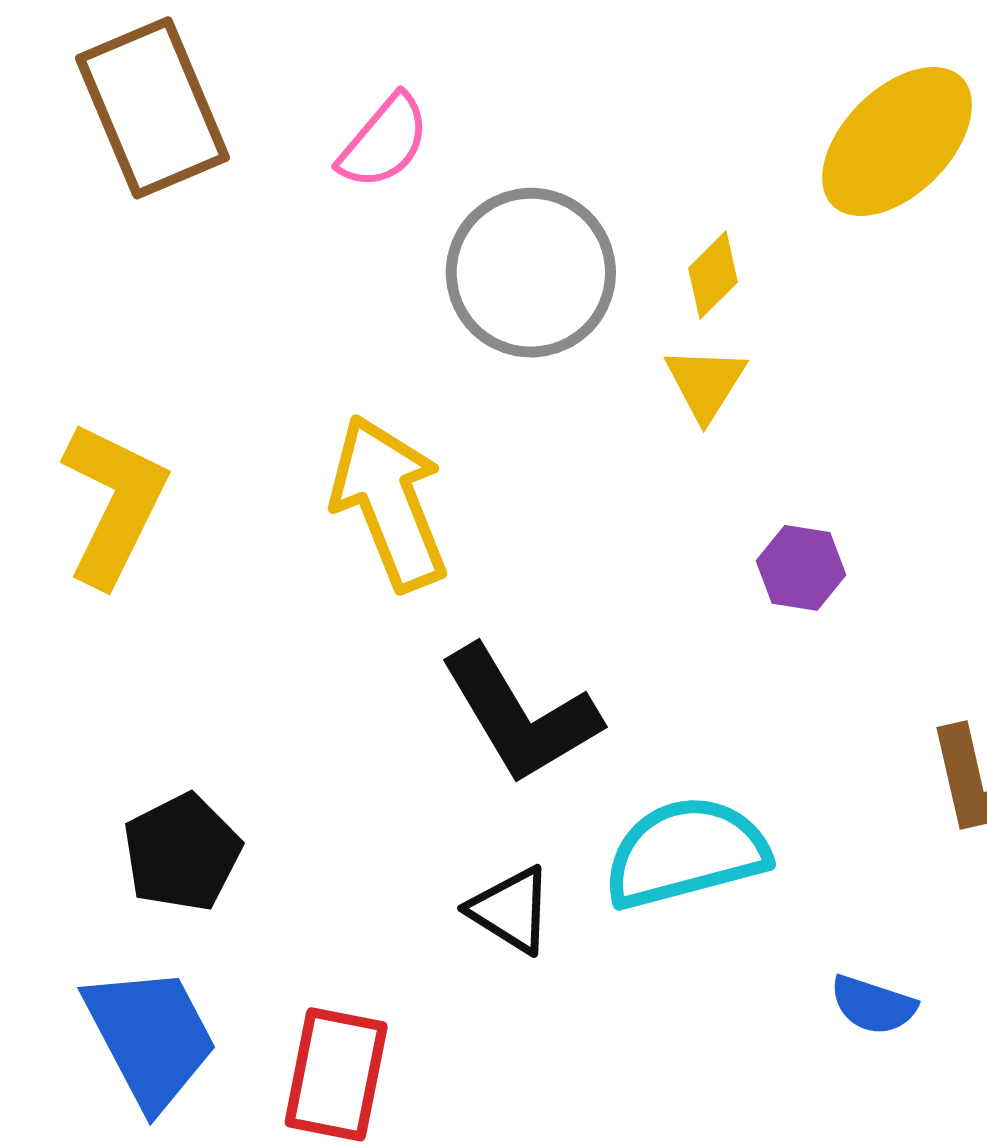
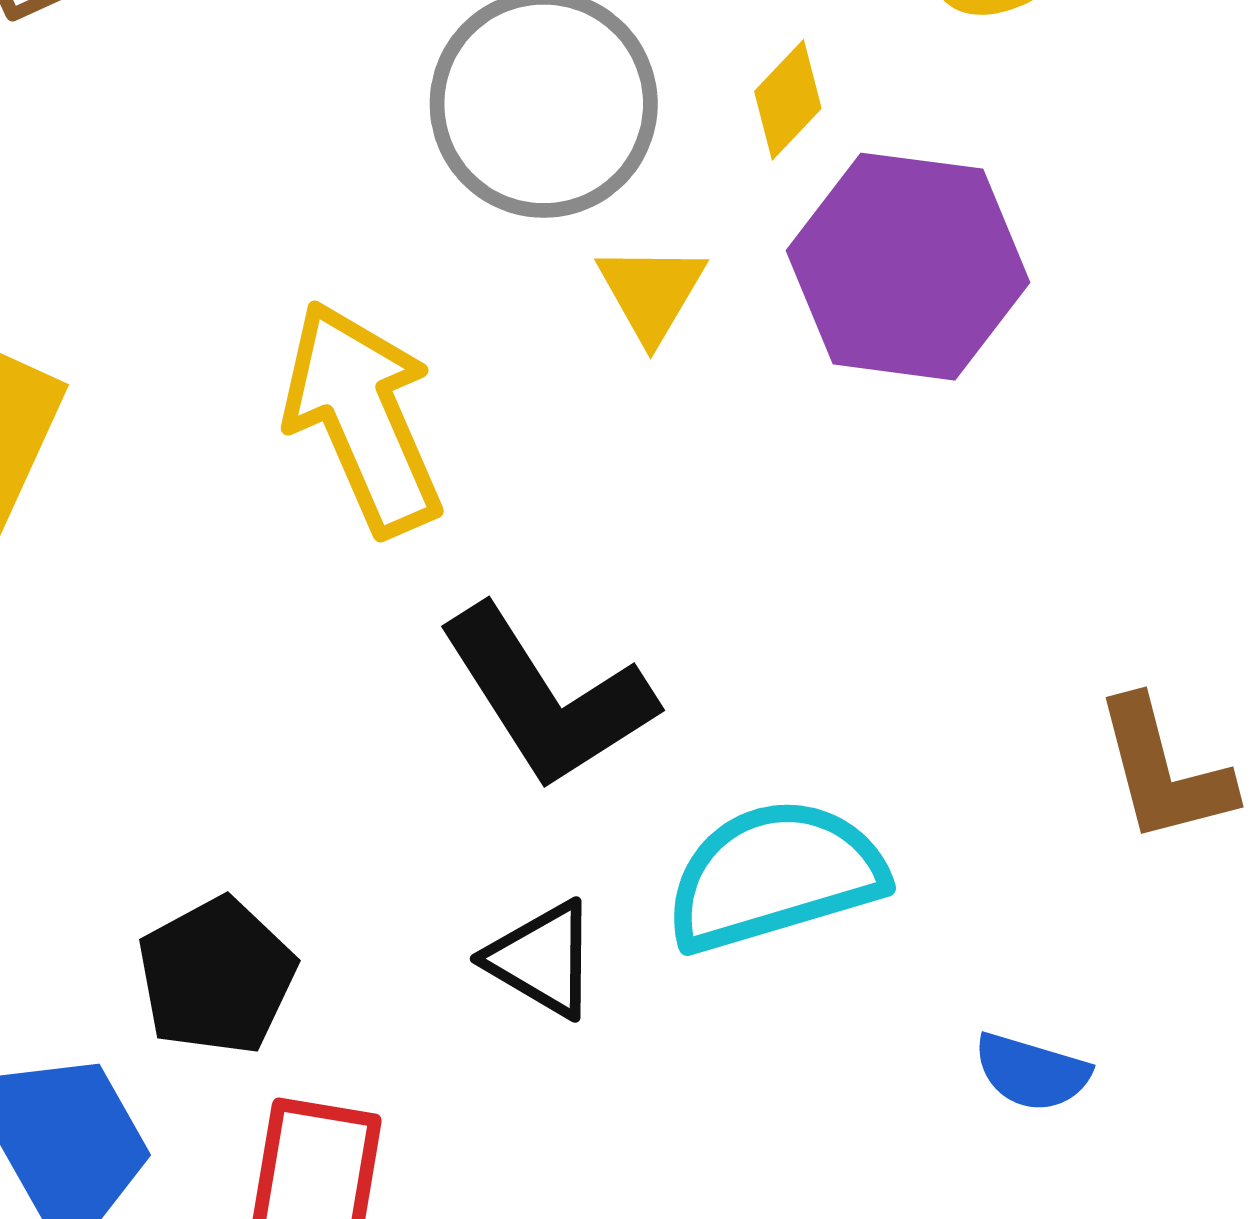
yellow triangle: (705, 383) -> (651, 293), moved
purple hexagon: (801, 568) -> (908, 267), moved, size x2.0
black pentagon: (182, 853) -> (217, 976), moved

